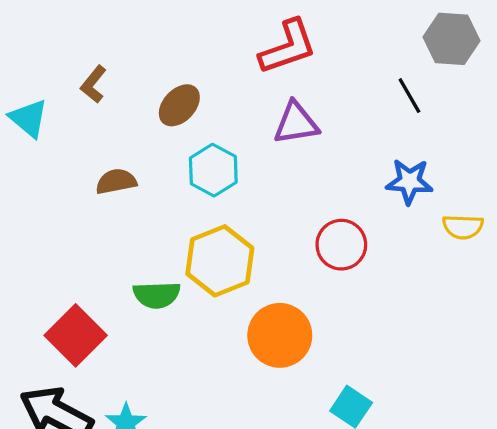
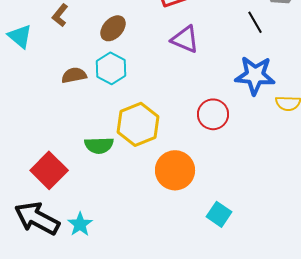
purple triangle: (296, 123) -> (185, 39), turned 32
cyan hexagon: (213, 170) -> (111, 68), moved
blue star: (409, 181) -> (255, 75), size x1.4

